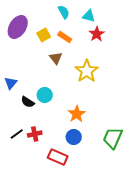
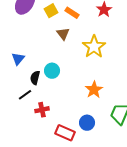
black semicircle: (28, 102) -> (35, 78), turned 72
orange star: (77, 114) -> (94, 90), moved
black line: (17, 134) -> (25, 95), moved
blue circle: (74, 137) -> (87, 123), moved

